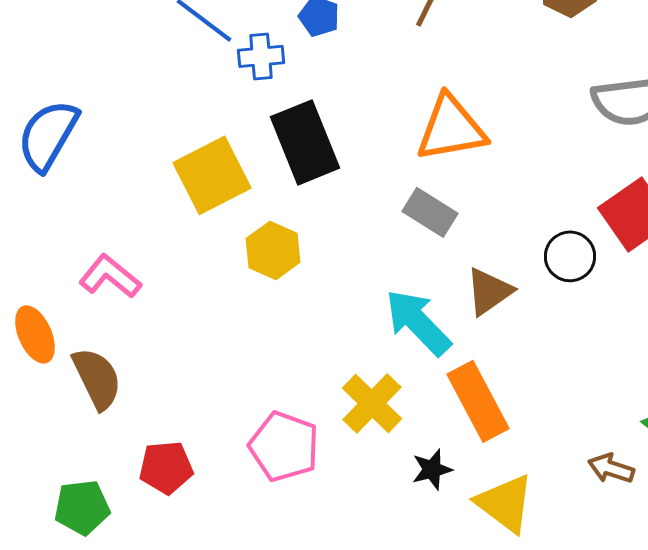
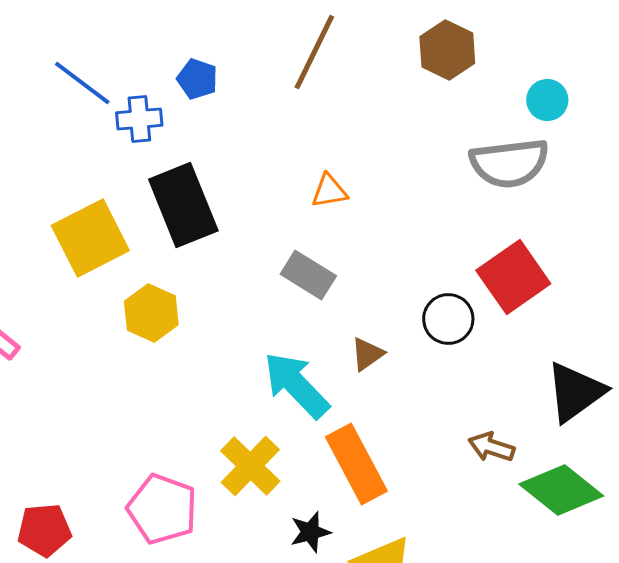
orange triangle: (451, 128) -> (329, 191), size x0.5
brown triangle: (489, 291) -> (367, 354), size x0.7
brown arrow: (611, 468) -> (491, 447), moved

